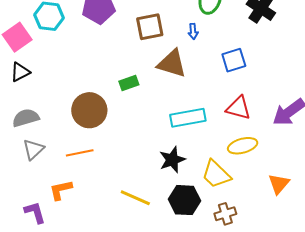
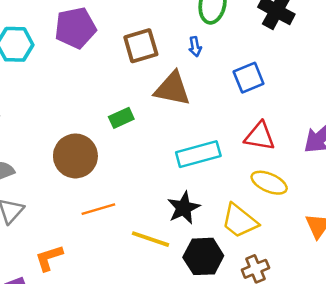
yellow ellipse: (243, 146) -> (269, 183), turned 44
orange line: (80, 153) -> (98, 209), moved
yellow line: (135, 198) -> (151, 239), moved

